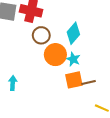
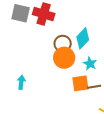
brown circle: (41, 35) -> (63, 44), moved
cyan star: (73, 59) -> (90, 64), moved

